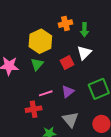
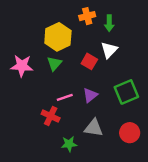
red square: (67, 63) -> (89, 61), turned -32
red cross: (34, 109) -> (51, 116), turned 35
gray triangle: (70, 120) -> (94, 128), turned -42

